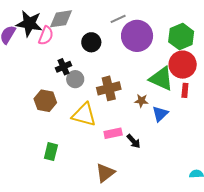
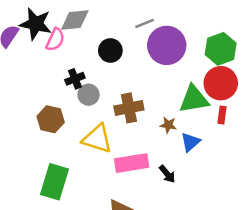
green triangle: (161, 79) -> (194, 99), turned -36
pink rectangle: (113, 133) -> (132, 163), size x1.5
black arrow: (134, 141) -> (167, 174), moved
green rectangle: (51, 152) -> (55, 182), size x1.6

